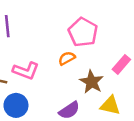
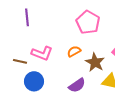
orange semicircle: (67, 58) -> (74, 51), moved

